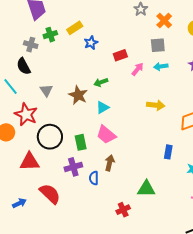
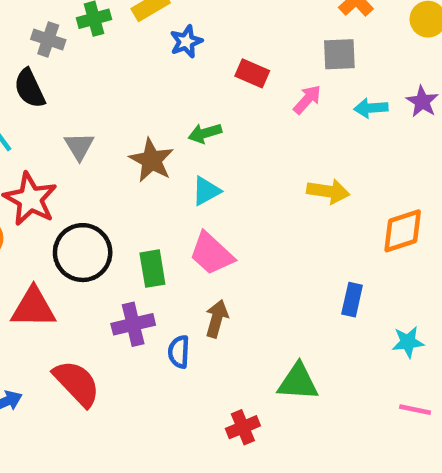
red rectangle: (120, 55) -> (252, 73), turned 40
cyan arrow: (161, 66) -> (371, 108), moved
pink arrow: (138, 69) -> (307, 99), moved

